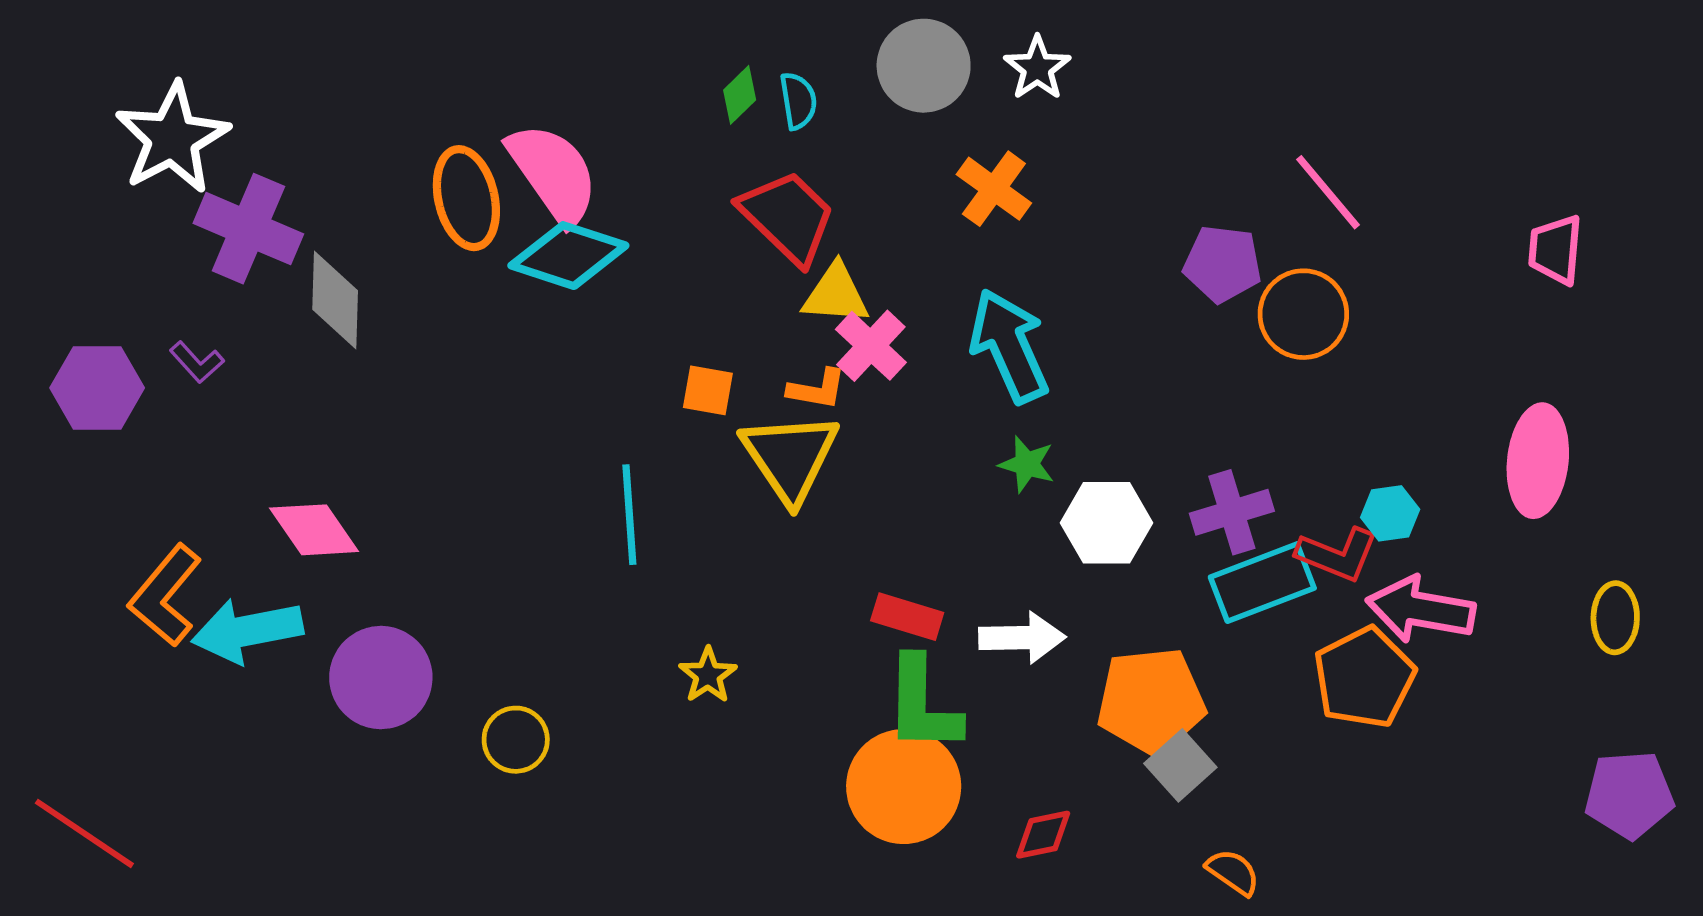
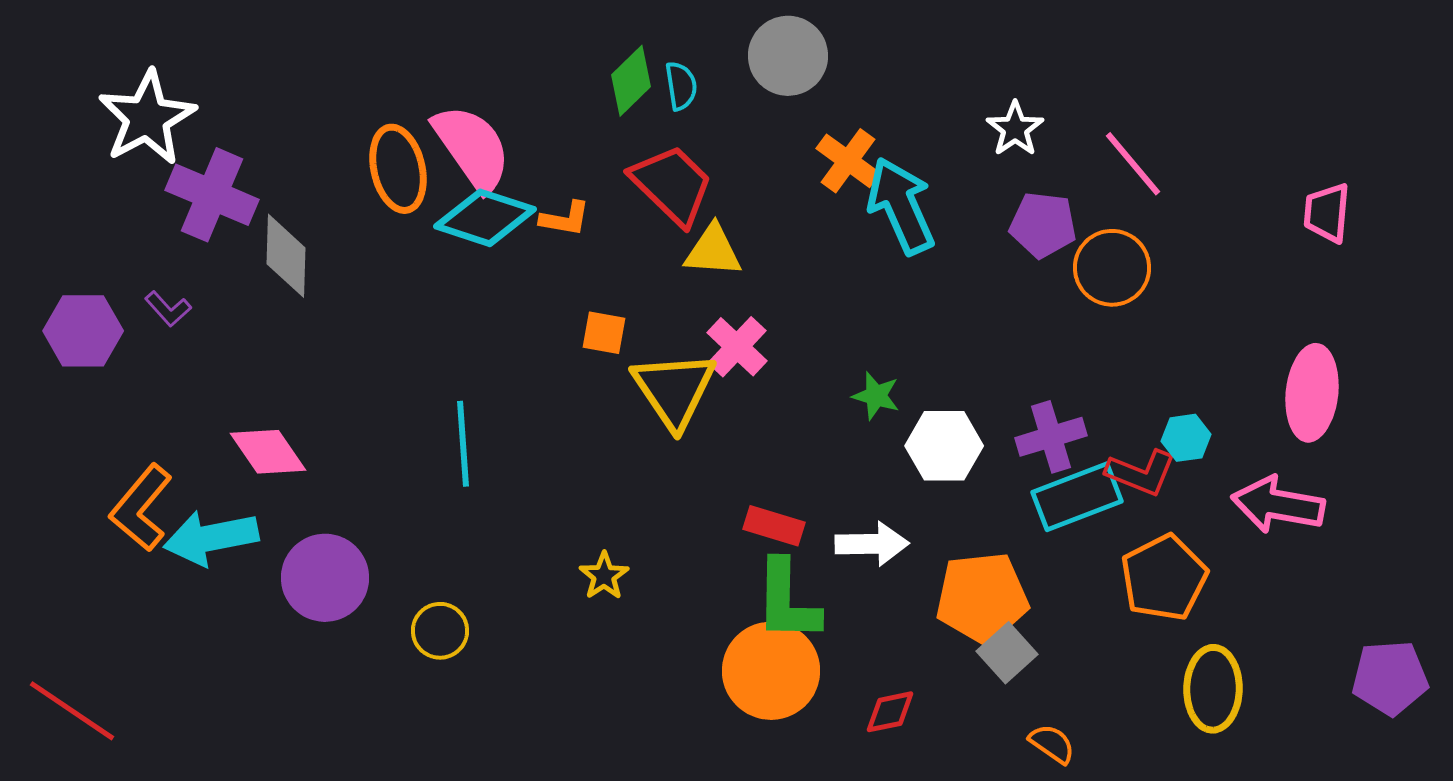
white star: (1037, 68) -> (1015, 129), moved
green diamond: (740, 95) -> (631, 81), size x1.4
pink cross: (871, 346) -> (737, 347), moved
cyan arrow: (1009, 346) -> (901, 206), moved
orange L-shape: (817, 389) -> (565, 219), moved
cyan line: (629, 515) -> (463, 444), moved
pink arrow: (1421, 610) -> (1278, 505), moved
yellow ellipse: (1615, 618) -> (1213, 689), moved, size x1.4

